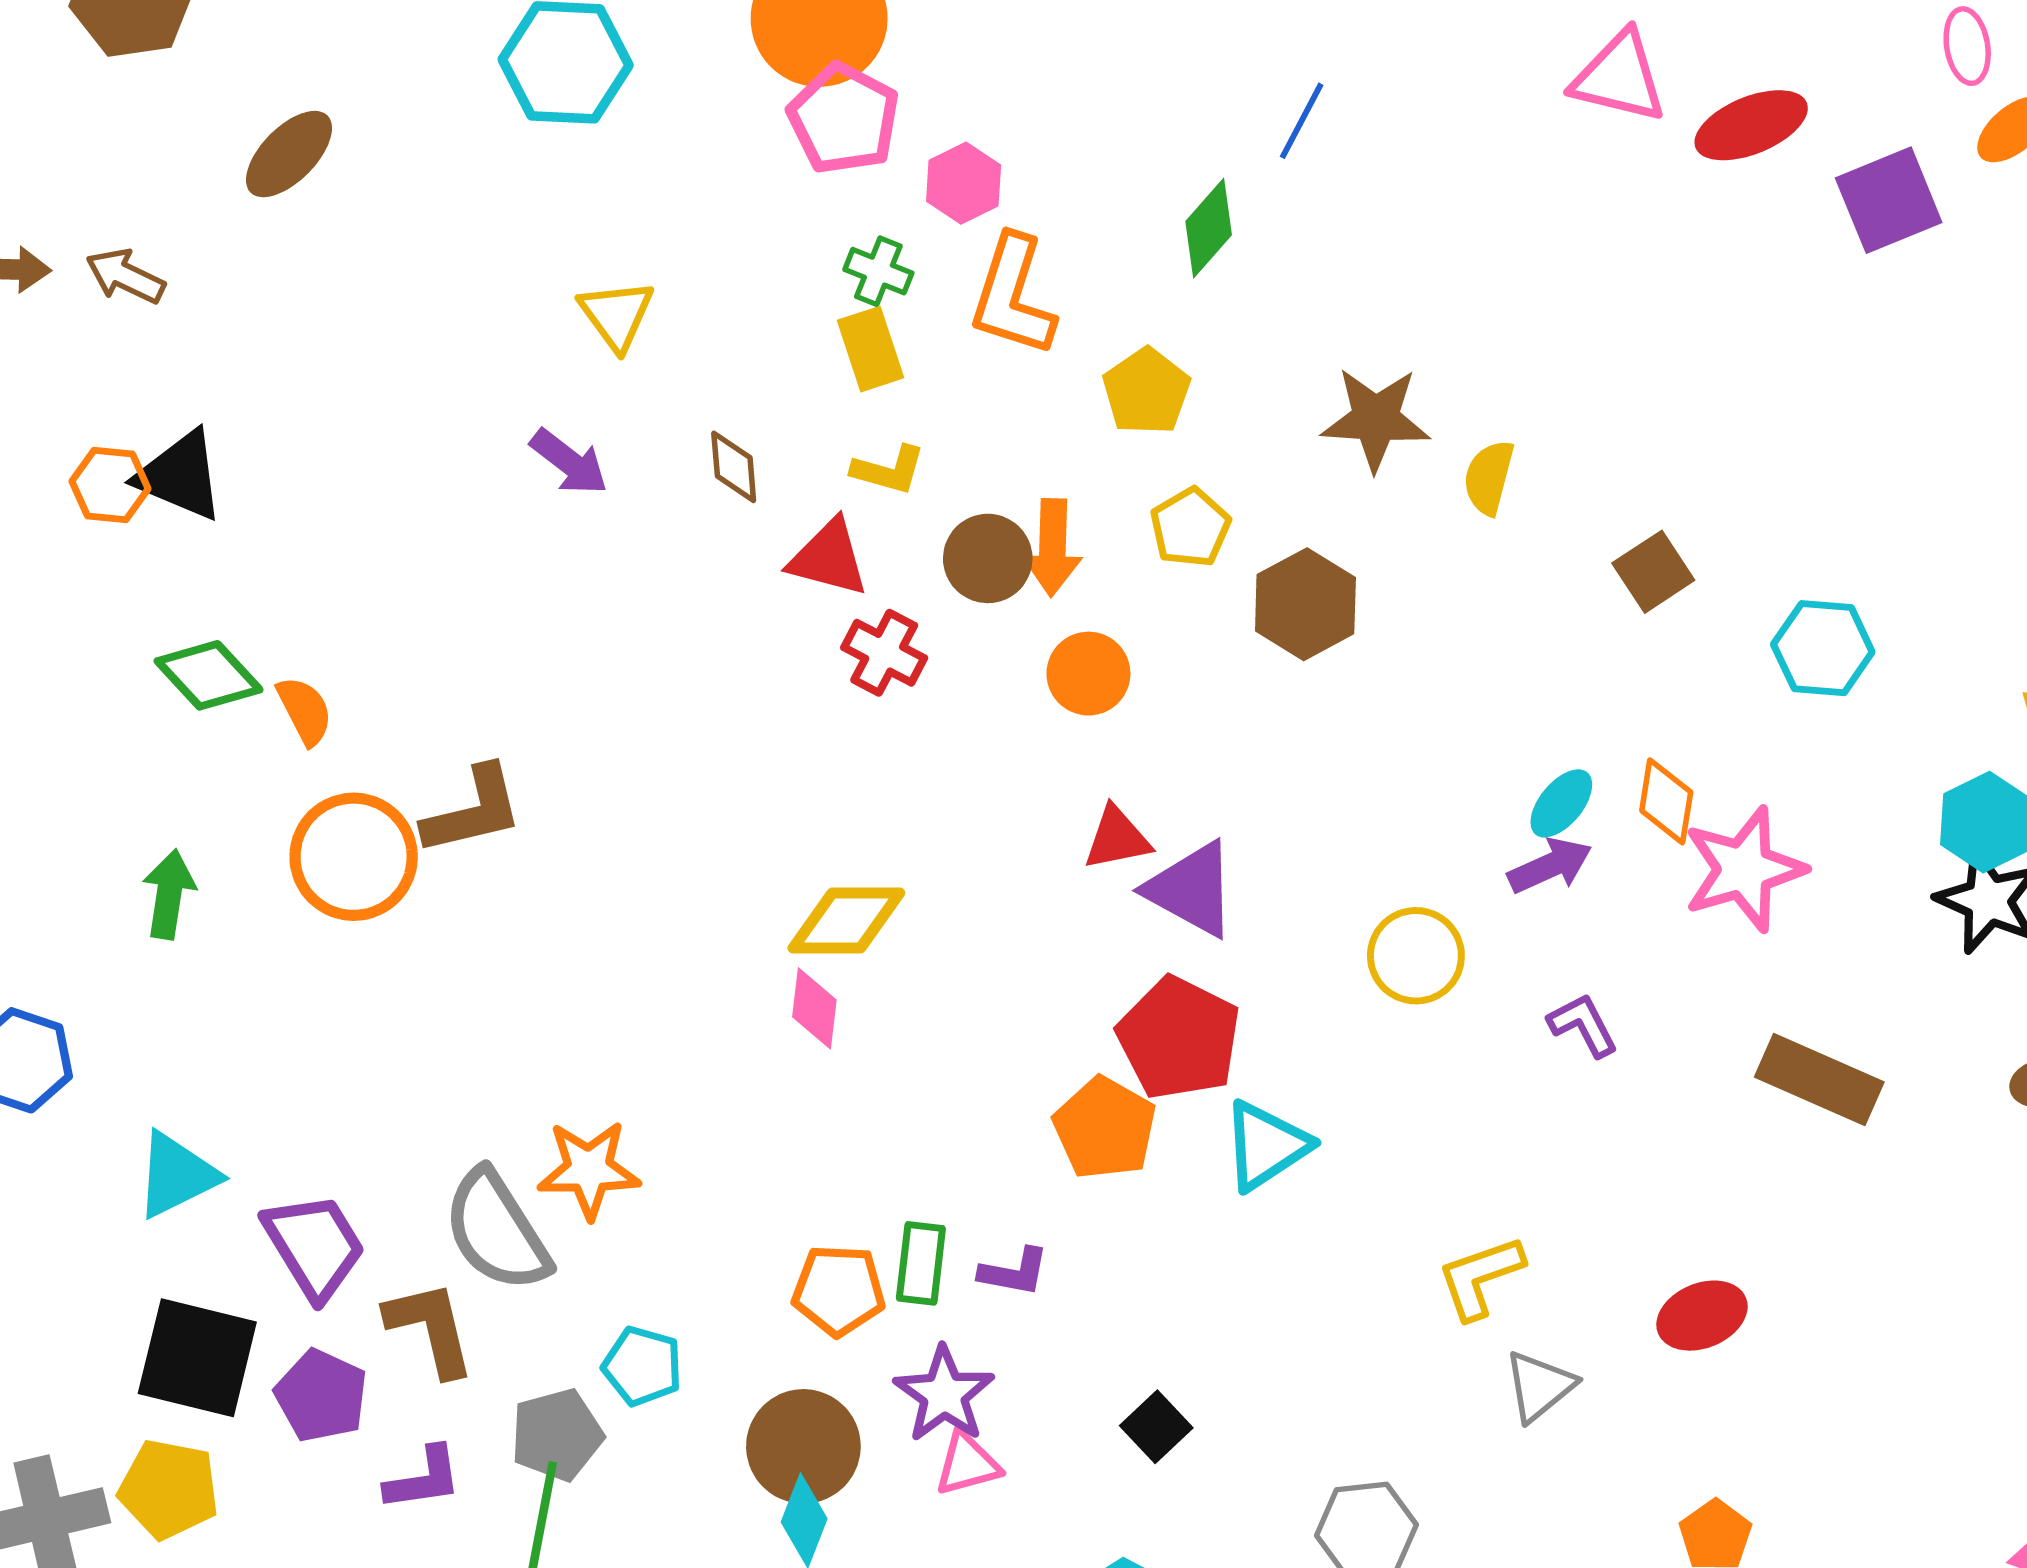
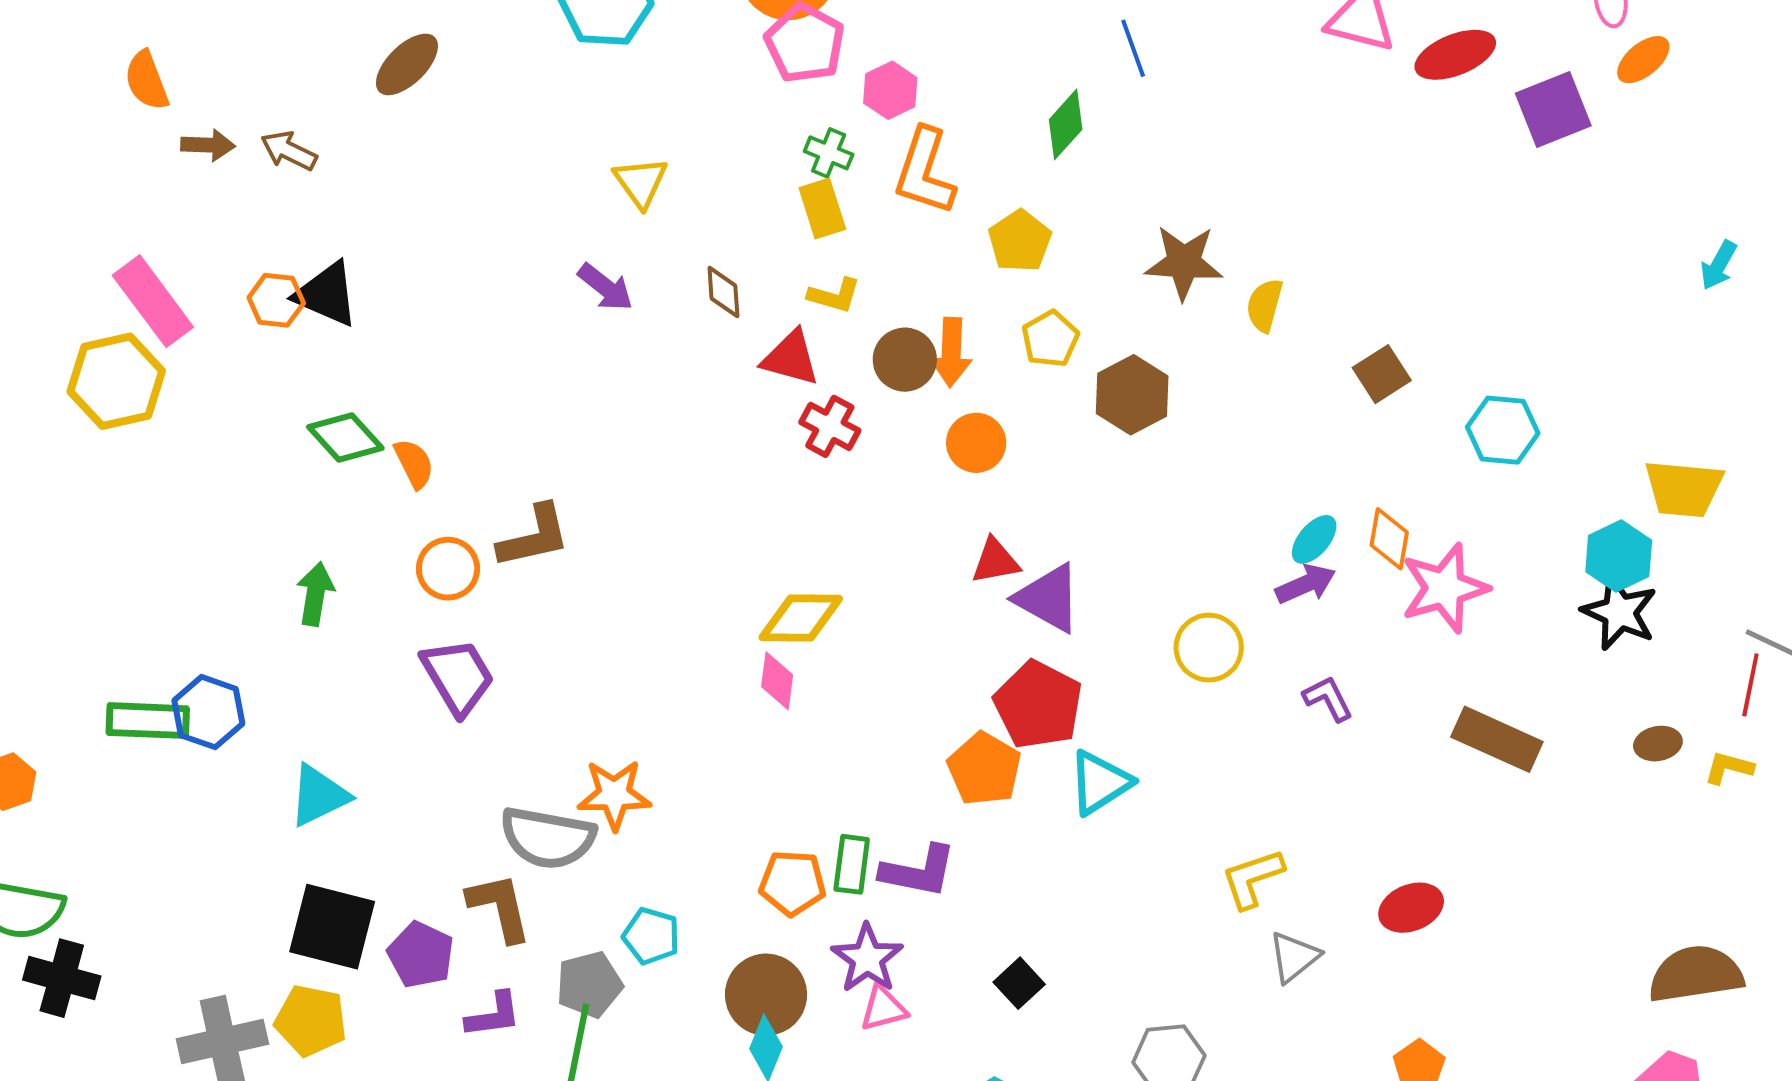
blue line: (1302, 121) -> (1133, 48), turned -48
orange circle: (354, 857) -> (448, 569), size x0.7
gray semicircle: (497, 1231) -> (548, 838), turned -48
purple trapezoid: (314, 1246) -> (458, 676), moved
purple L-shape: (1014, 1272) -> (918, 871), size x1.5

